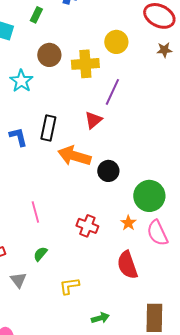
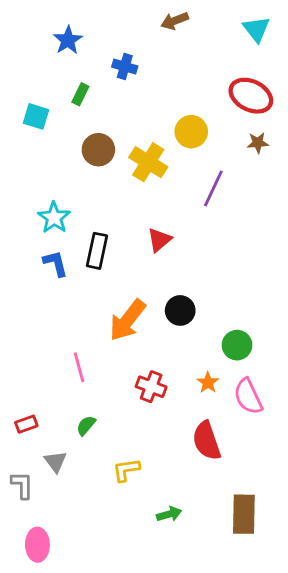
yellow cross: (85, 64) -> (148, 162), turned 36
cyan star: (21, 81) -> (54, 218), moved
purple line: (112, 92) -> (213, 188), moved
orange arrow: (74, 156) -> (128, 320), moved, turned -68
green circle: (149, 196) -> (237, 345), size x0.7

